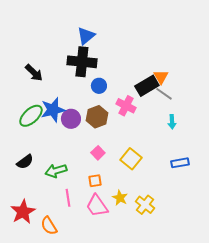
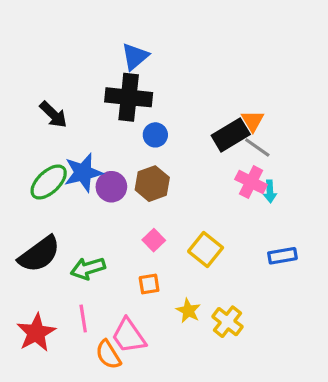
pink cross: (126, 106) -> (251, 182), moved
black semicircle: (25, 162) -> (39, 254), size x1.6
pink line: (68, 198) -> (83, 319), moved
pink trapezoid: (97, 206) -> (129, 336), moved
orange semicircle: (49, 226) -> (108, 355), moved

